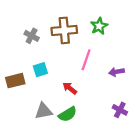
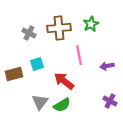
pink line: (86, 60) -> (79, 55), turned -30
red arrow: (70, 88) -> (64, 81), size x1.5
gray triangle: (44, 111) -> (40, 102), turned -42

